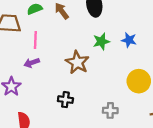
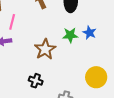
blue star: (129, 40) -> (89, 33), moved
black cross: (65, 100) -> (36, 81), moved

